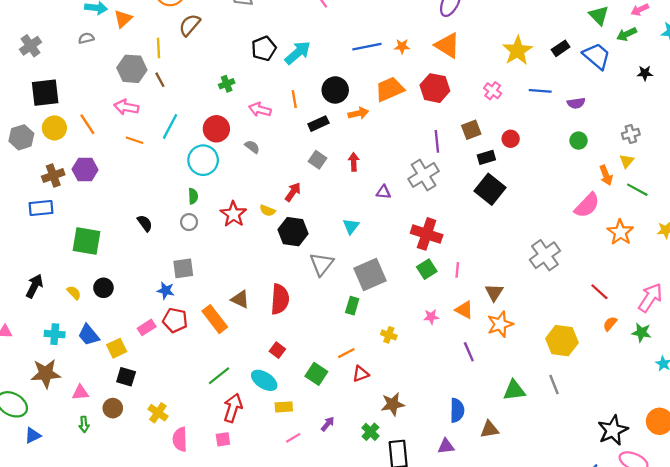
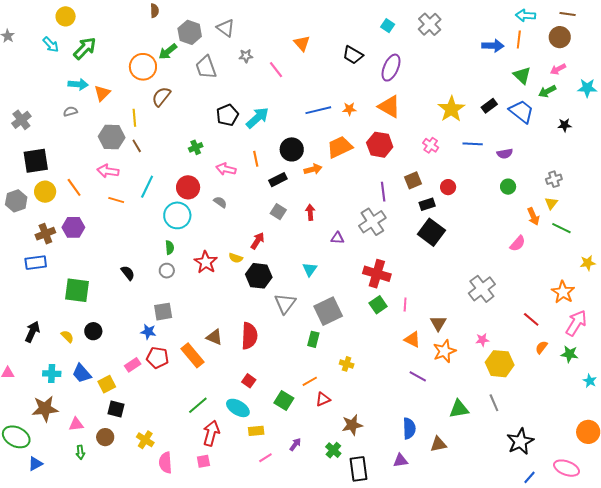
pink semicircle: (587, 205) -> (518, 243), size x0.7
orange star: (620, 232) -> (563, 292), moved
pink star: (431, 317) -> (482, 340), moved
purple line: (469, 352) -> (418, 376), turned -36
black star: (613, 430) -> (520, 441), moved

